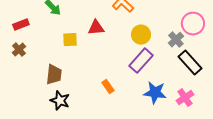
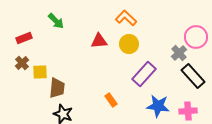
yellow circle: (141, 35) -> (129, 44), moved
yellow square: (70, 40) -> (40, 72), moved
pink cross: (185, 98) -> (188, 111), turned 30

